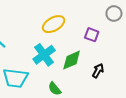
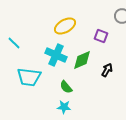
cyan cross: (44, 55) -> (56, 55), turned -30

